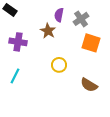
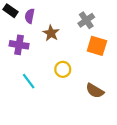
purple semicircle: (59, 15) -> (30, 16), moved
cyan line: (15, 76) -> (29, 81), moved, turned -63

